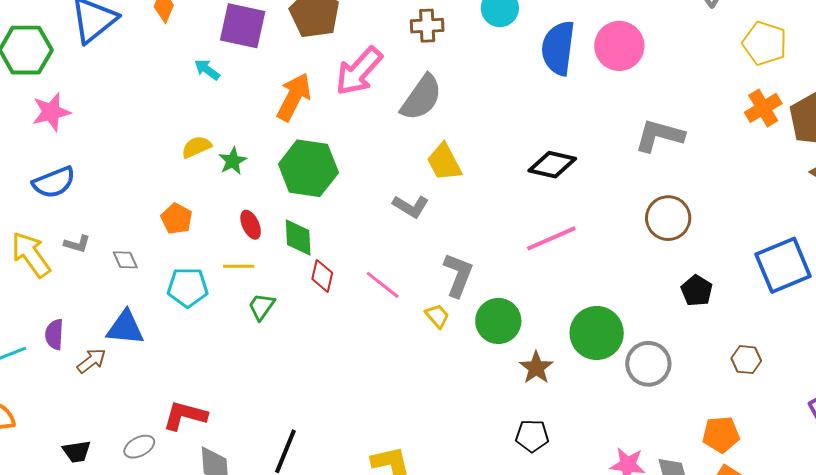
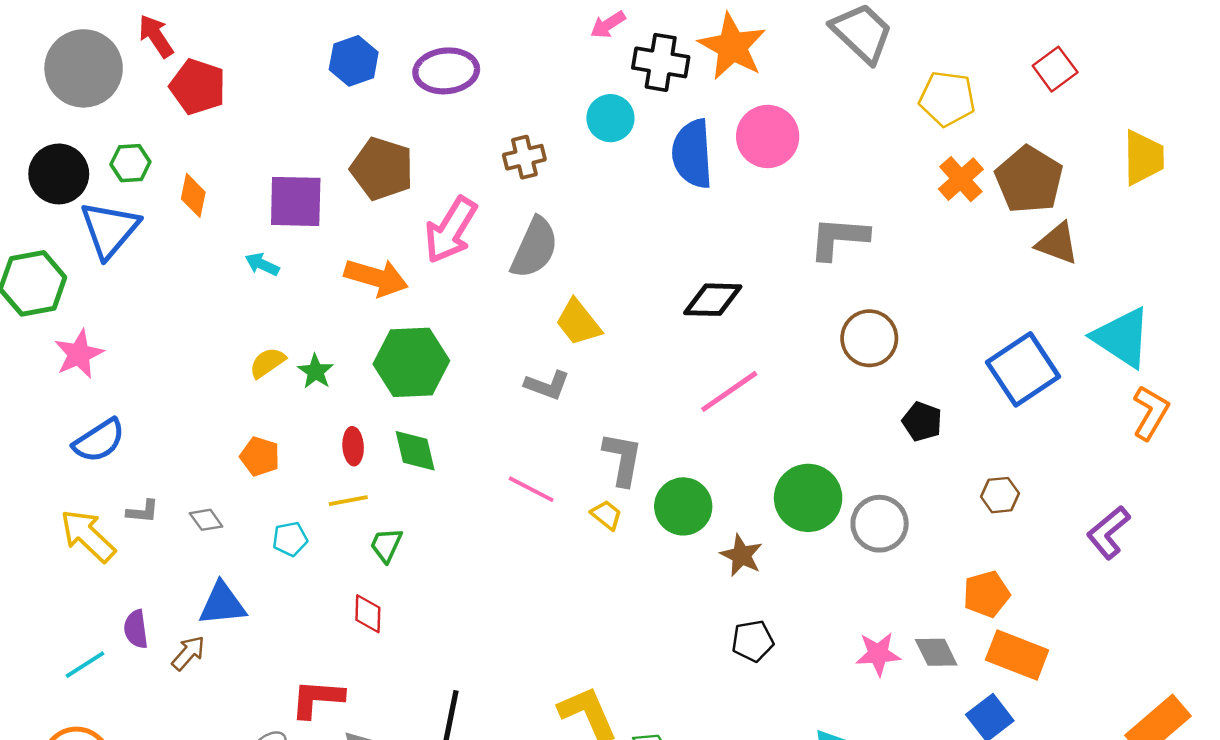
orange arrow: (294, 97) -> (376, 278), turned 90
red ellipse: (251, 225) -> (353, 446), turned 32
red diamond: (322, 276) -> (368, 614), moved
cyan pentagon: (188, 287) -> (290, 539), size x0.7

